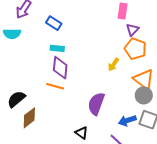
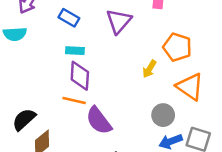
purple triangle: (133, 30) -> (119, 21), moved, size x1.5
gray circle: (144, 95) -> (163, 115), moved
purple semicircle: (96, 104) -> (99, 121), moved, turned -55

